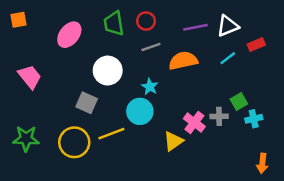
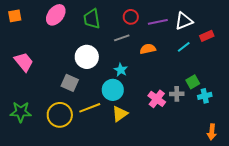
red circle: (146, 21) -> (131, 17), moved
pink ellipse: (69, 35) -> (56, 15), moved
orange semicircle: (183, 61) -> (148, 49), size x0.7
yellow triangle: (173, 141) -> (120, 114), moved

